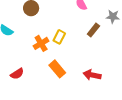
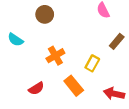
yellow rectangle: (59, 37) -> (92, 63), moved
red semicircle: (17, 74) -> (36, 88), moved

